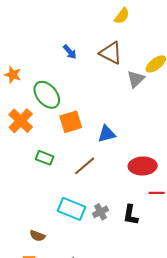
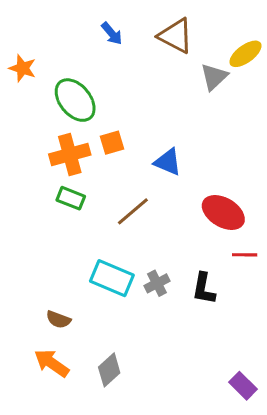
orange cross: (21, 121) -> (70, 155), moved, turned 30
orange square: (71, 122) -> (112, 143), size x0.7
blue triangle: (107, 134) -> (168, 162), turned 36
red ellipse: (143, 166) -> (223, 212), turned 32

